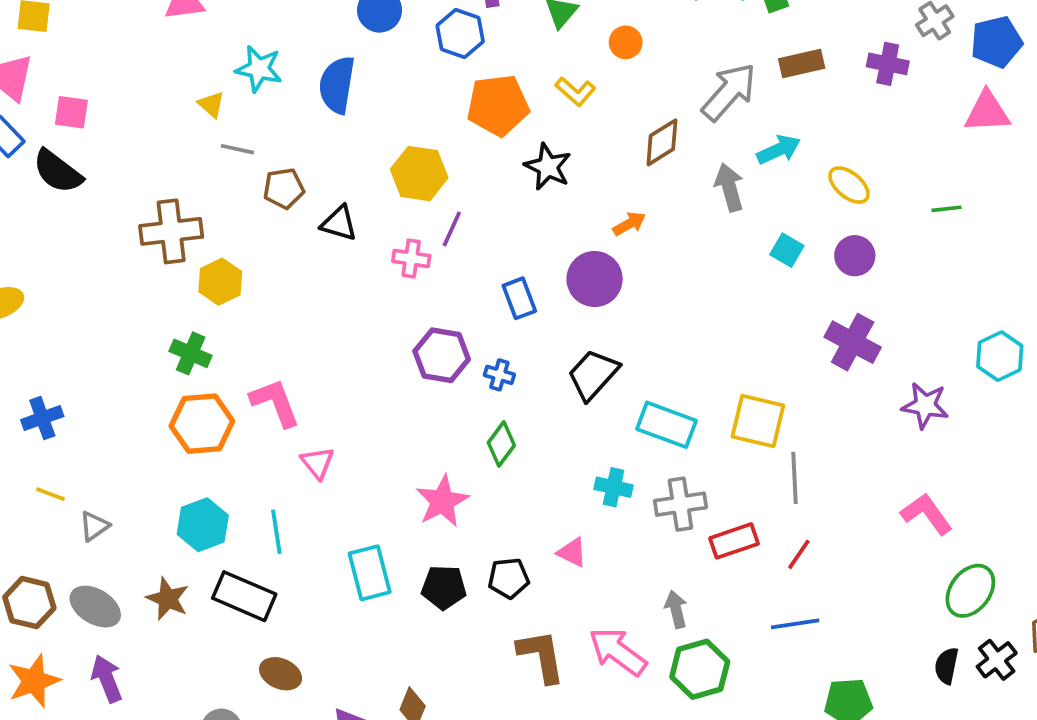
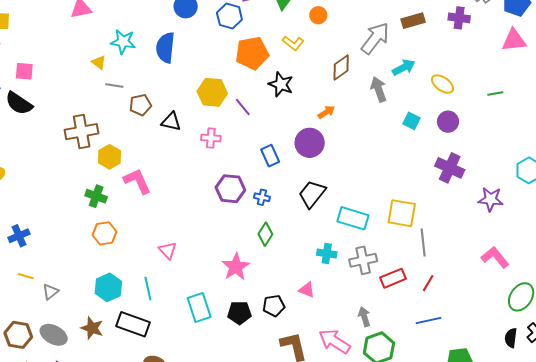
purple line: (452, 229) -> (243, 107), moved, turned -60
pink L-shape: (275, 403) -> (137, 181), moved
orange hexagon: (202, 424) -> (105, 233), size x0.7

